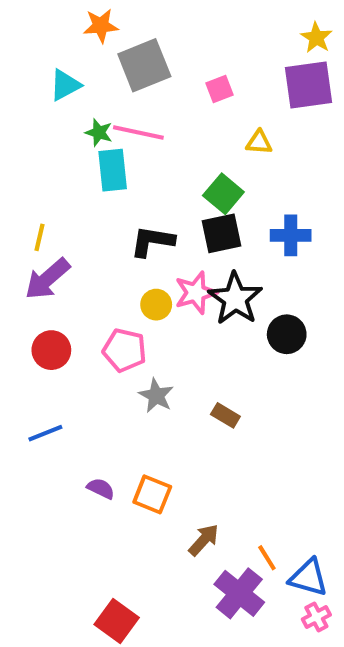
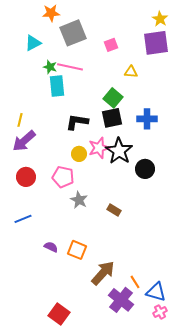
brown arrow: (204, 540) -> (103, 273), size x1.5

